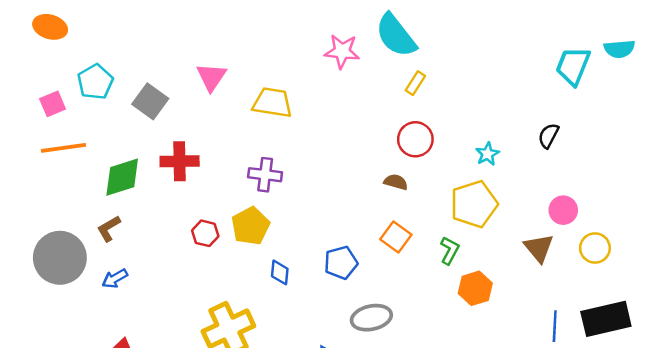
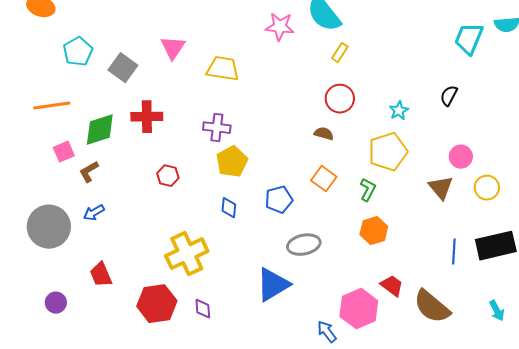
pink square: (53, 104) -> (64, 152), moved
yellow pentagon: (250, 226) -> (232, 162), moved
gray circle: (60, 258) -> (49, 227), moved
orange hexagon: (475, 288) -> (374, 231), moved

